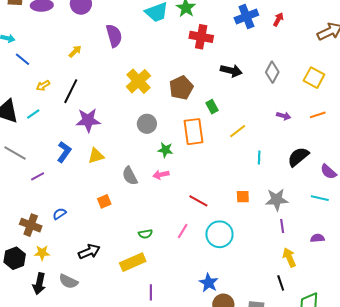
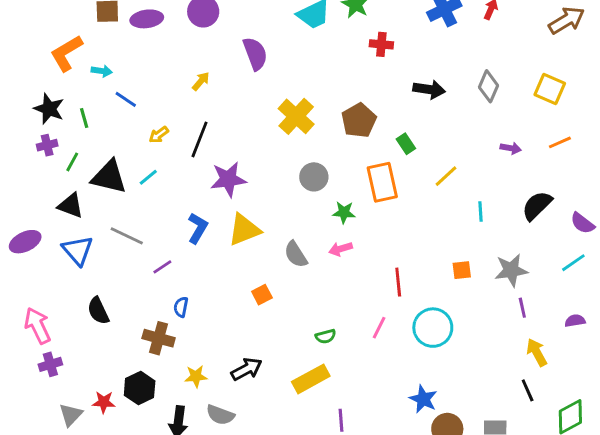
red cross: (201, 37) -> (381, 44), size x0.7
yellow triangle: (96, 156) -> (244, 230), size x1.4
cyan line: (320, 198) -> (573, 263), turned -42
red line: (198, 201) -> (398, 282), turned 60
blue semicircle: (59, 214) -> (181, 307), moved, turned -40
yellow star: (42, 253) -> (196, 376), moved

